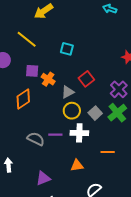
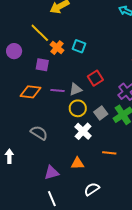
orange cross: (48, 79) -> (57, 48), moved
orange diamond: (23, 99) -> (31, 92), turned 35
white cross: (79, 133) -> (83, 131), turned 36
purple line: (55, 135) -> (58, 91), moved
purple triangle: (43, 178) -> (52, 173), moved

